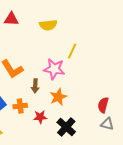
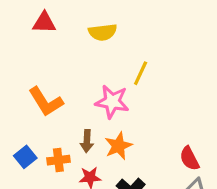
brown arrow: (35, 86) -> (87, 141), moved
red semicircle: (103, 105) -> (189, 158), turned -42

